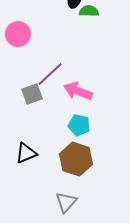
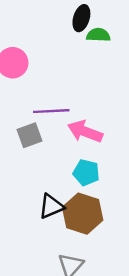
purple line: (50, 74) -> (51, 111), turned 40
black triangle: (26, 153) -> (51, 206), moved

